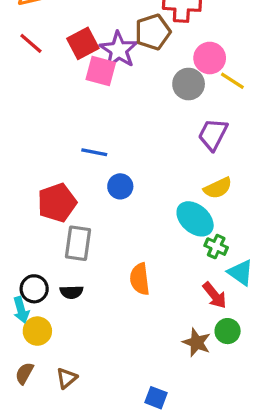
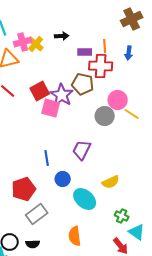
brown pentagon: (153, 32) -> (83, 84), turned 30
purple trapezoid: (213, 134) -> (82, 150), moved
blue line: (94, 152) -> (47, 158), turned 70
yellow semicircle: (218, 188) -> (111, 182), moved
cyan ellipse: (195, 219) -> (85, 199), moved
gray rectangle: (78, 243) -> (37, 214), turned 45

